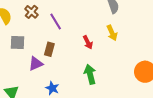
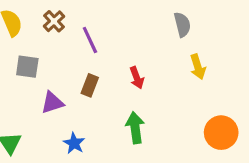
yellow arrow: (112, 33) -> (198, 67), moved
brown rectangle: (49, 49) -> (90, 85), moved

